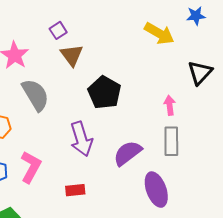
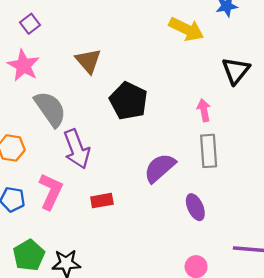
purple square: (58, 30) -> (30, 24), moved
purple arrow: (81, 139) -> (77, 149), moved
red rectangle: (75, 190) -> (102, 201), moved
purple ellipse: (156, 190) -> (195, 207), size x0.7

